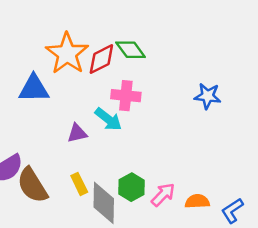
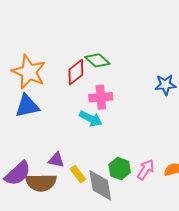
orange star: (67, 54) -> (29, 72), moved
purple triangle: (77, 133) -> (56, 160), moved, turned 36
brown semicircle: (32, 185) -> (41, 183), turned -48

